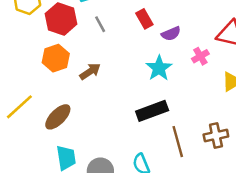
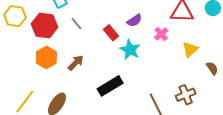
red rectangle: (144, 19) -> (111, 33), moved
black rectangle: (152, 111) -> (110, 86), moved

